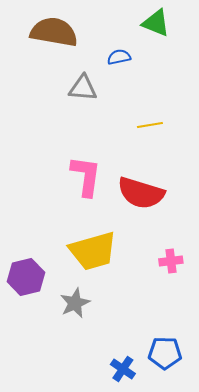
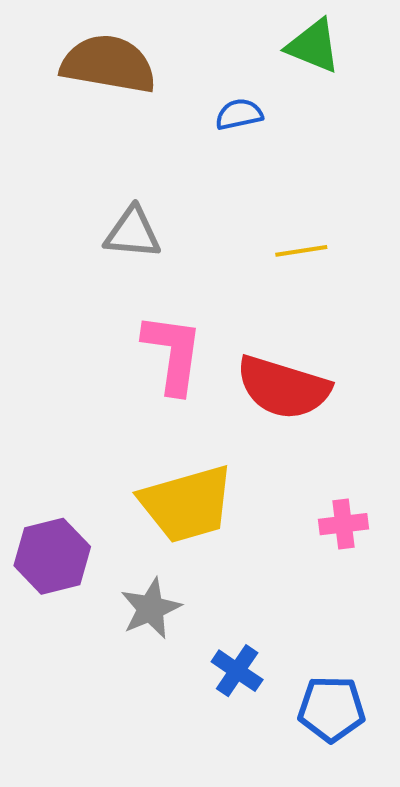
gray triangle: (83, 88) -> (133, 233), moved
blue cross: (123, 369) -> (237, 671), moved

